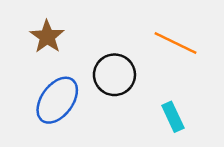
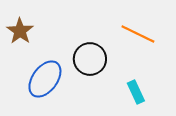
brown star: (47, 37) -> (20, 31), moved

